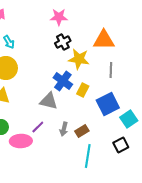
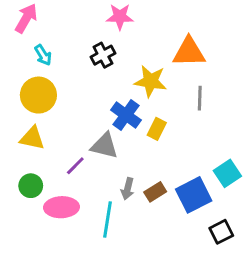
black cross: (63, 42) -> (103, 55), moved
blue square: (108, 104) -> (194, 195), moved
purple line: (38, 127) -> (75, 166), moved
black square: (121, 145) -> (221, 232), moved
cyan line: (88, 156) -> (108, 220), moved

